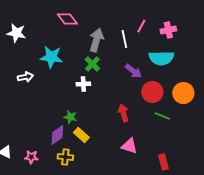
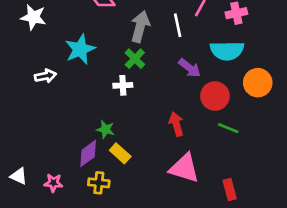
cyan star: (51, 57) -> (80, 49), turned -30
orange circle: (183, 93) -> (258, 83), moved
pink triangle: (129, 146) -> (184, 168), size x1.4

